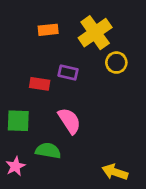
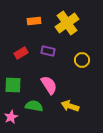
yellow circle: (116, 63) -> (82, 60), moved
red rectangle: (40, 84) -> (21, 53), moved, turned -40
yellow arrow: (115, 172) -> (70, 106), moved

